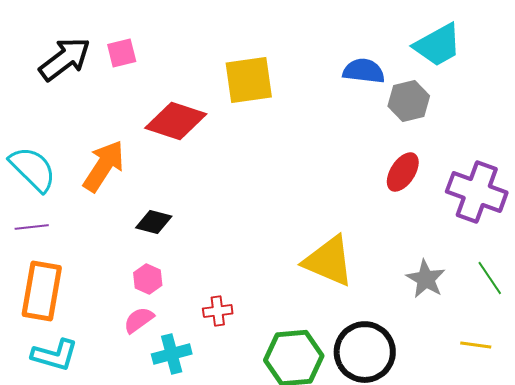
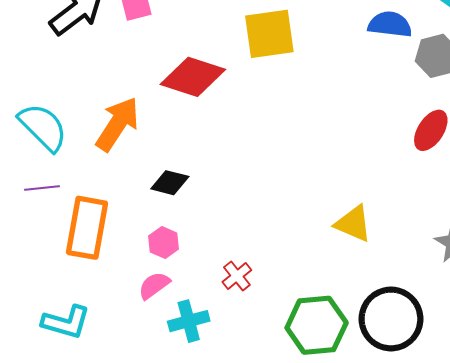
yellow triangle: (329, 261) -> (353, 224), size x0.7
orange rectangle: (42, 291) -> (87, 228), moved
red cross: (218, 311) -> (237, 276), turned -32

